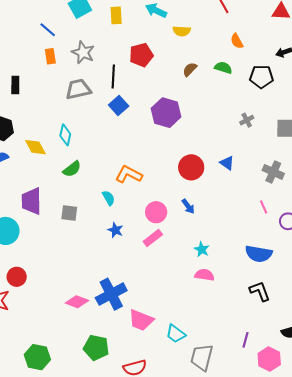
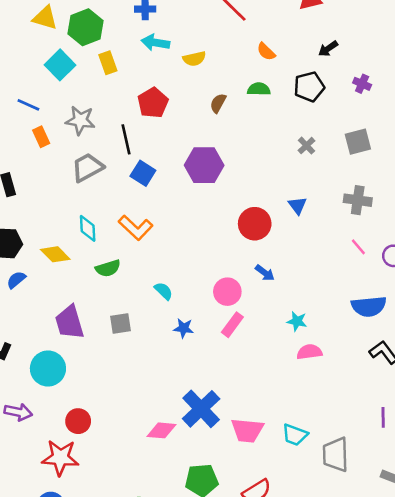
blue triangle: (227, 163) -> (297, 205), turned 35
green semicircle: (72, 169) -> (108, 268), turned 36
orange L-shape: (129, 174) -> (136, 228), moved, turned -148

